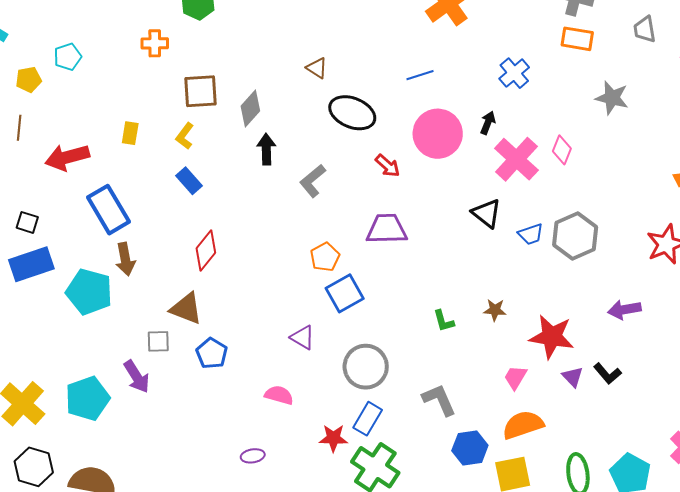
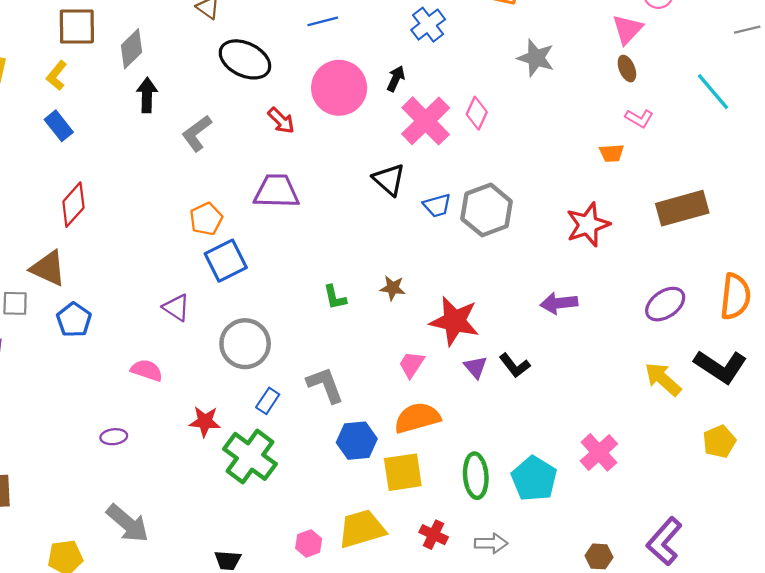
purple arrow: (624, 310) -> (559, 303), moved
blue rectangle: (368, 419) -> (268, 401), moved, size x0.7

